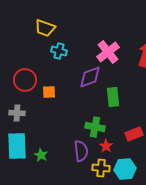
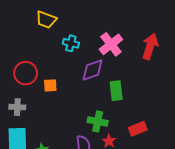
cyan cross: (59, 51) -> (71, 43), moved

